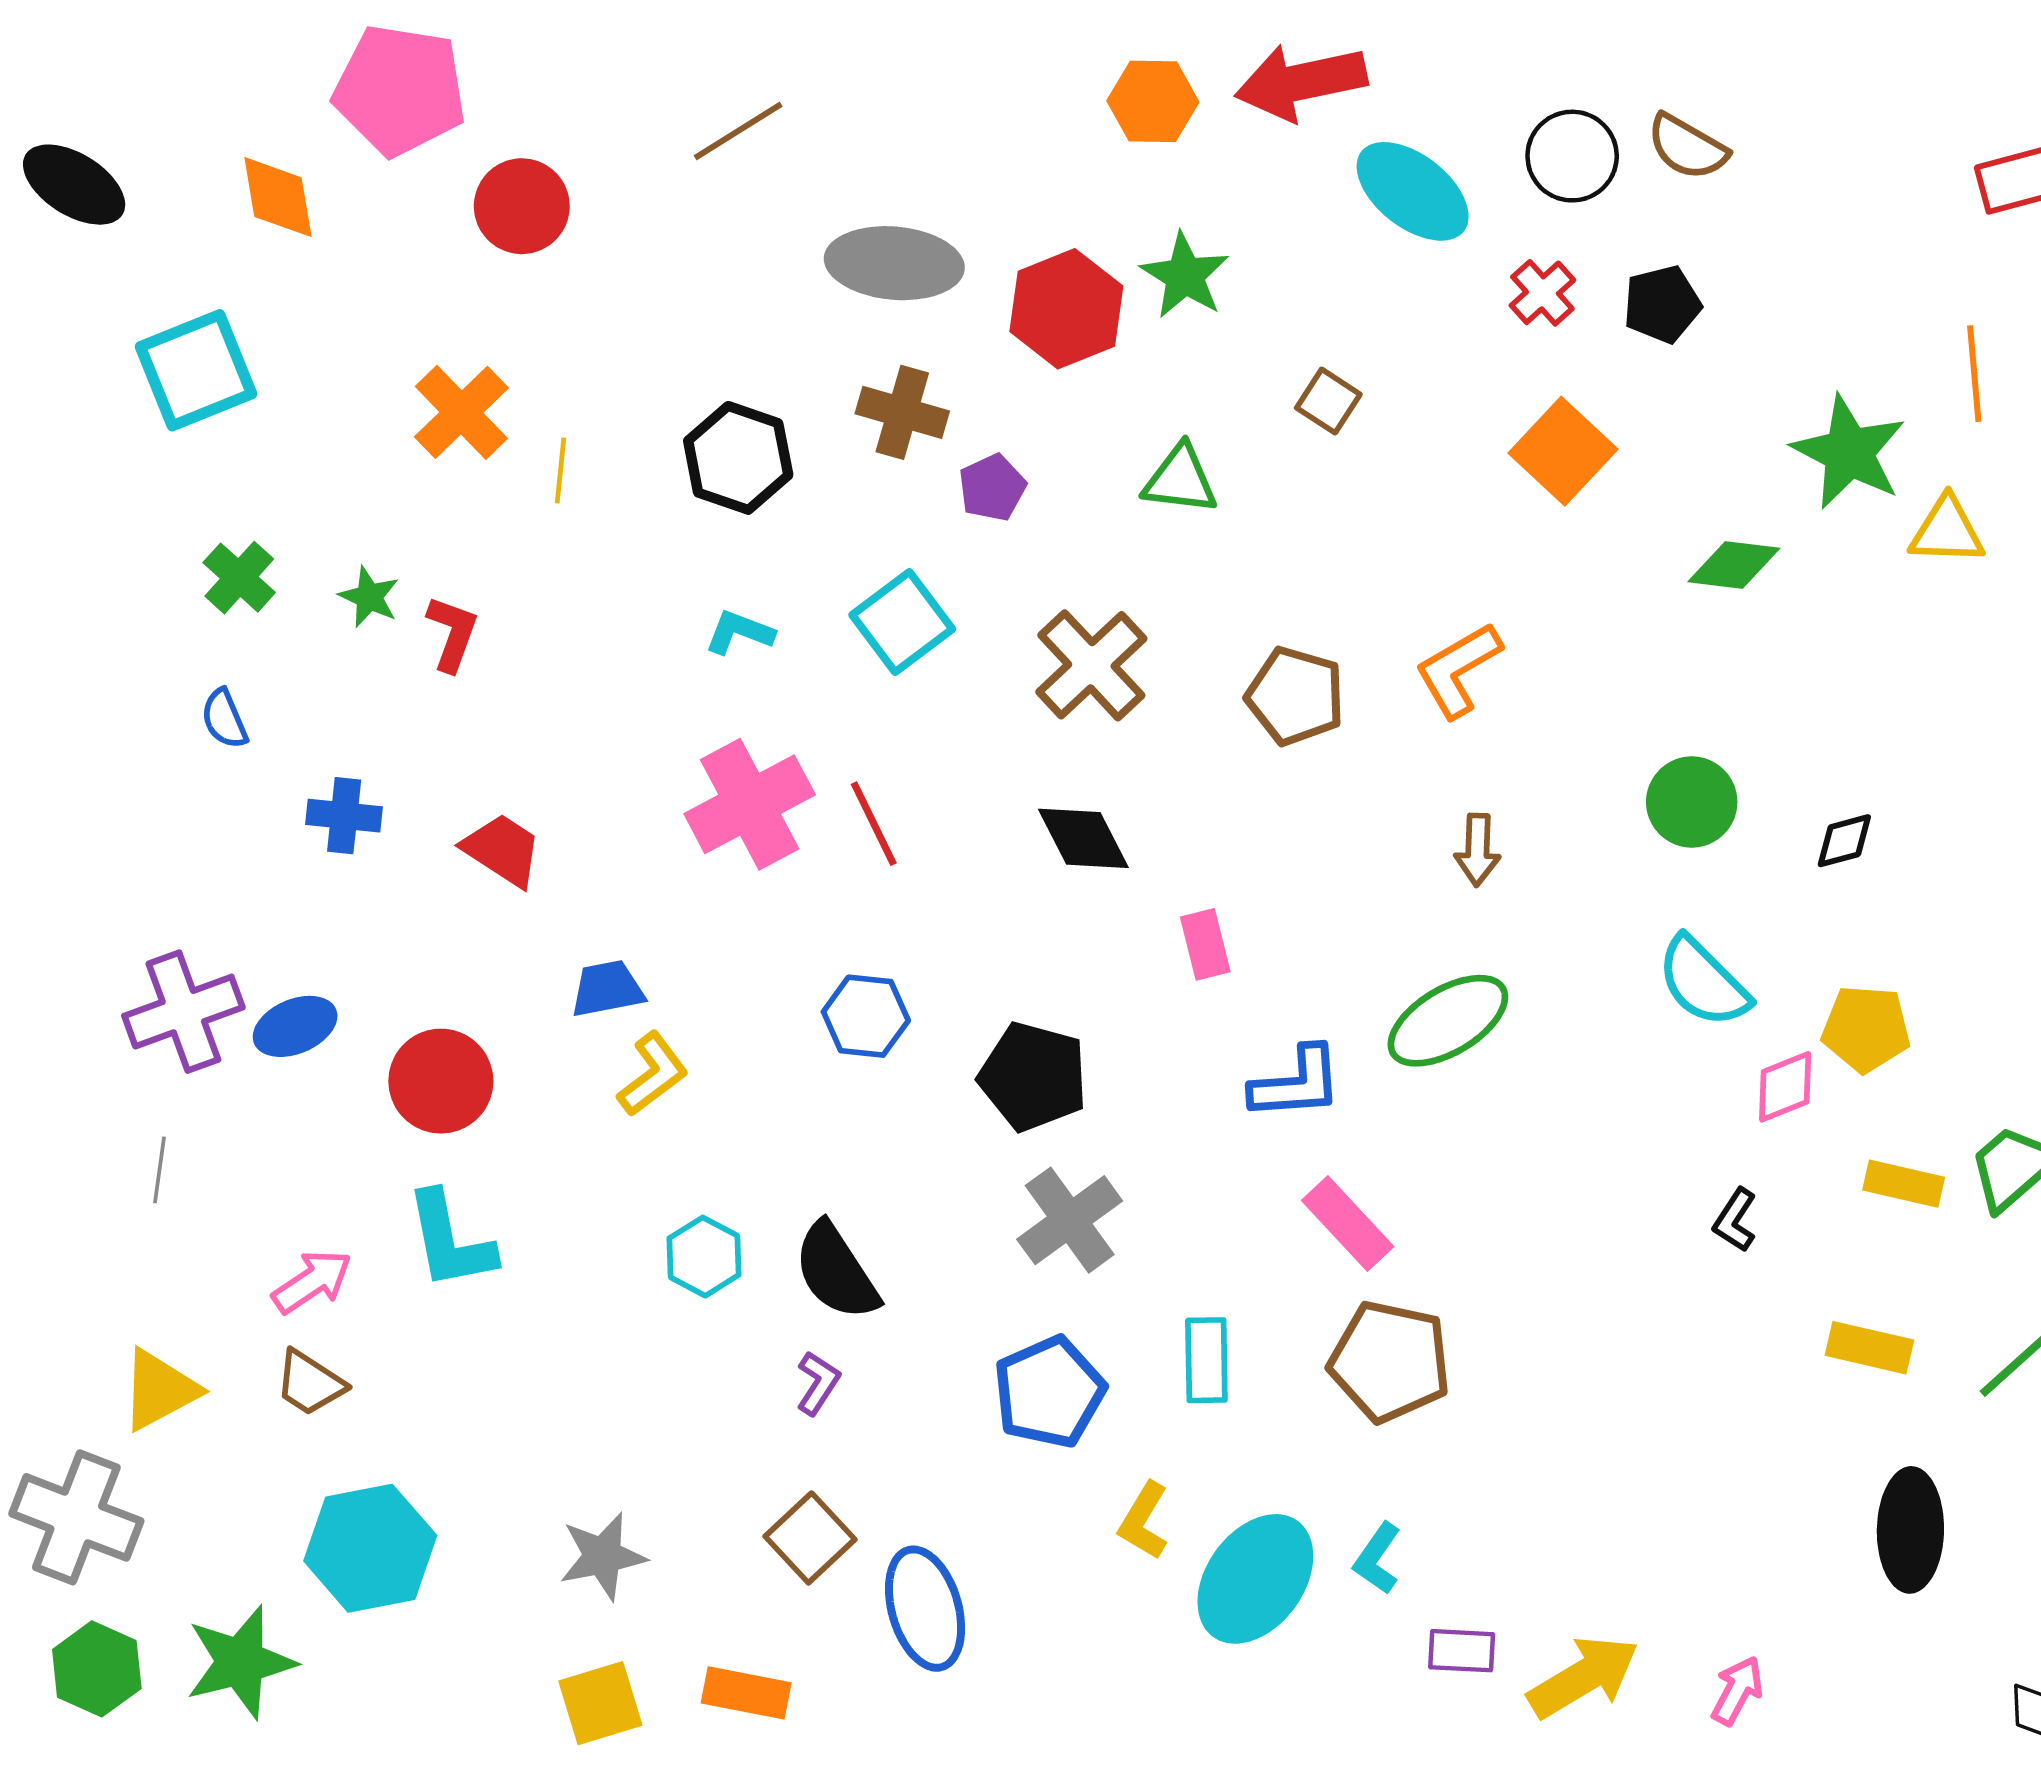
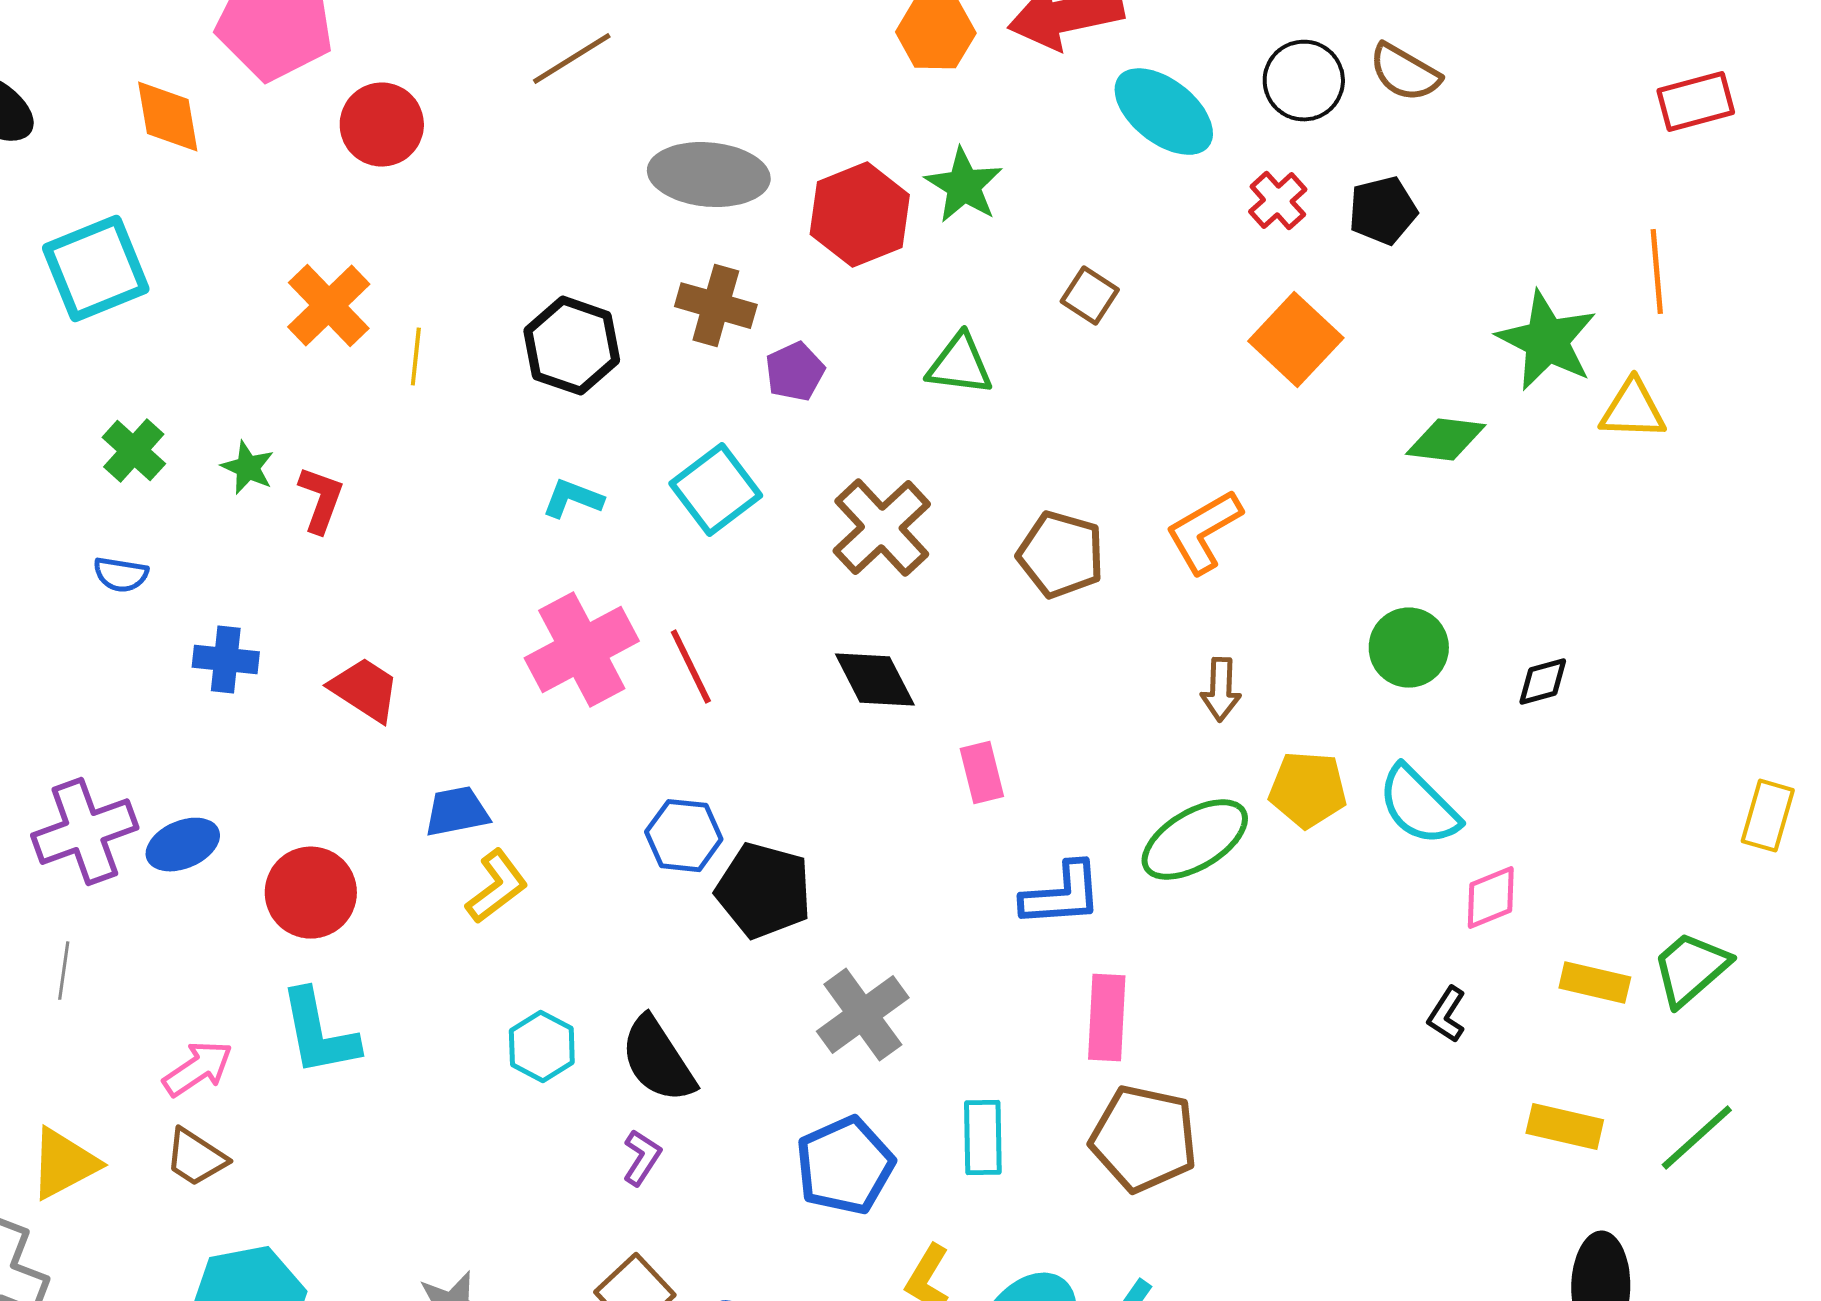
blue semicircle: (224, 719) -> (121, 575), turned -58
yellow pentagon: (1866, 1029) -> (1308, 790), moved
black pentagon: (1033, 1077) -> (764, 891), moved
pink rectangle: (1348, 1224) -> (1107, 1018), turned 46

